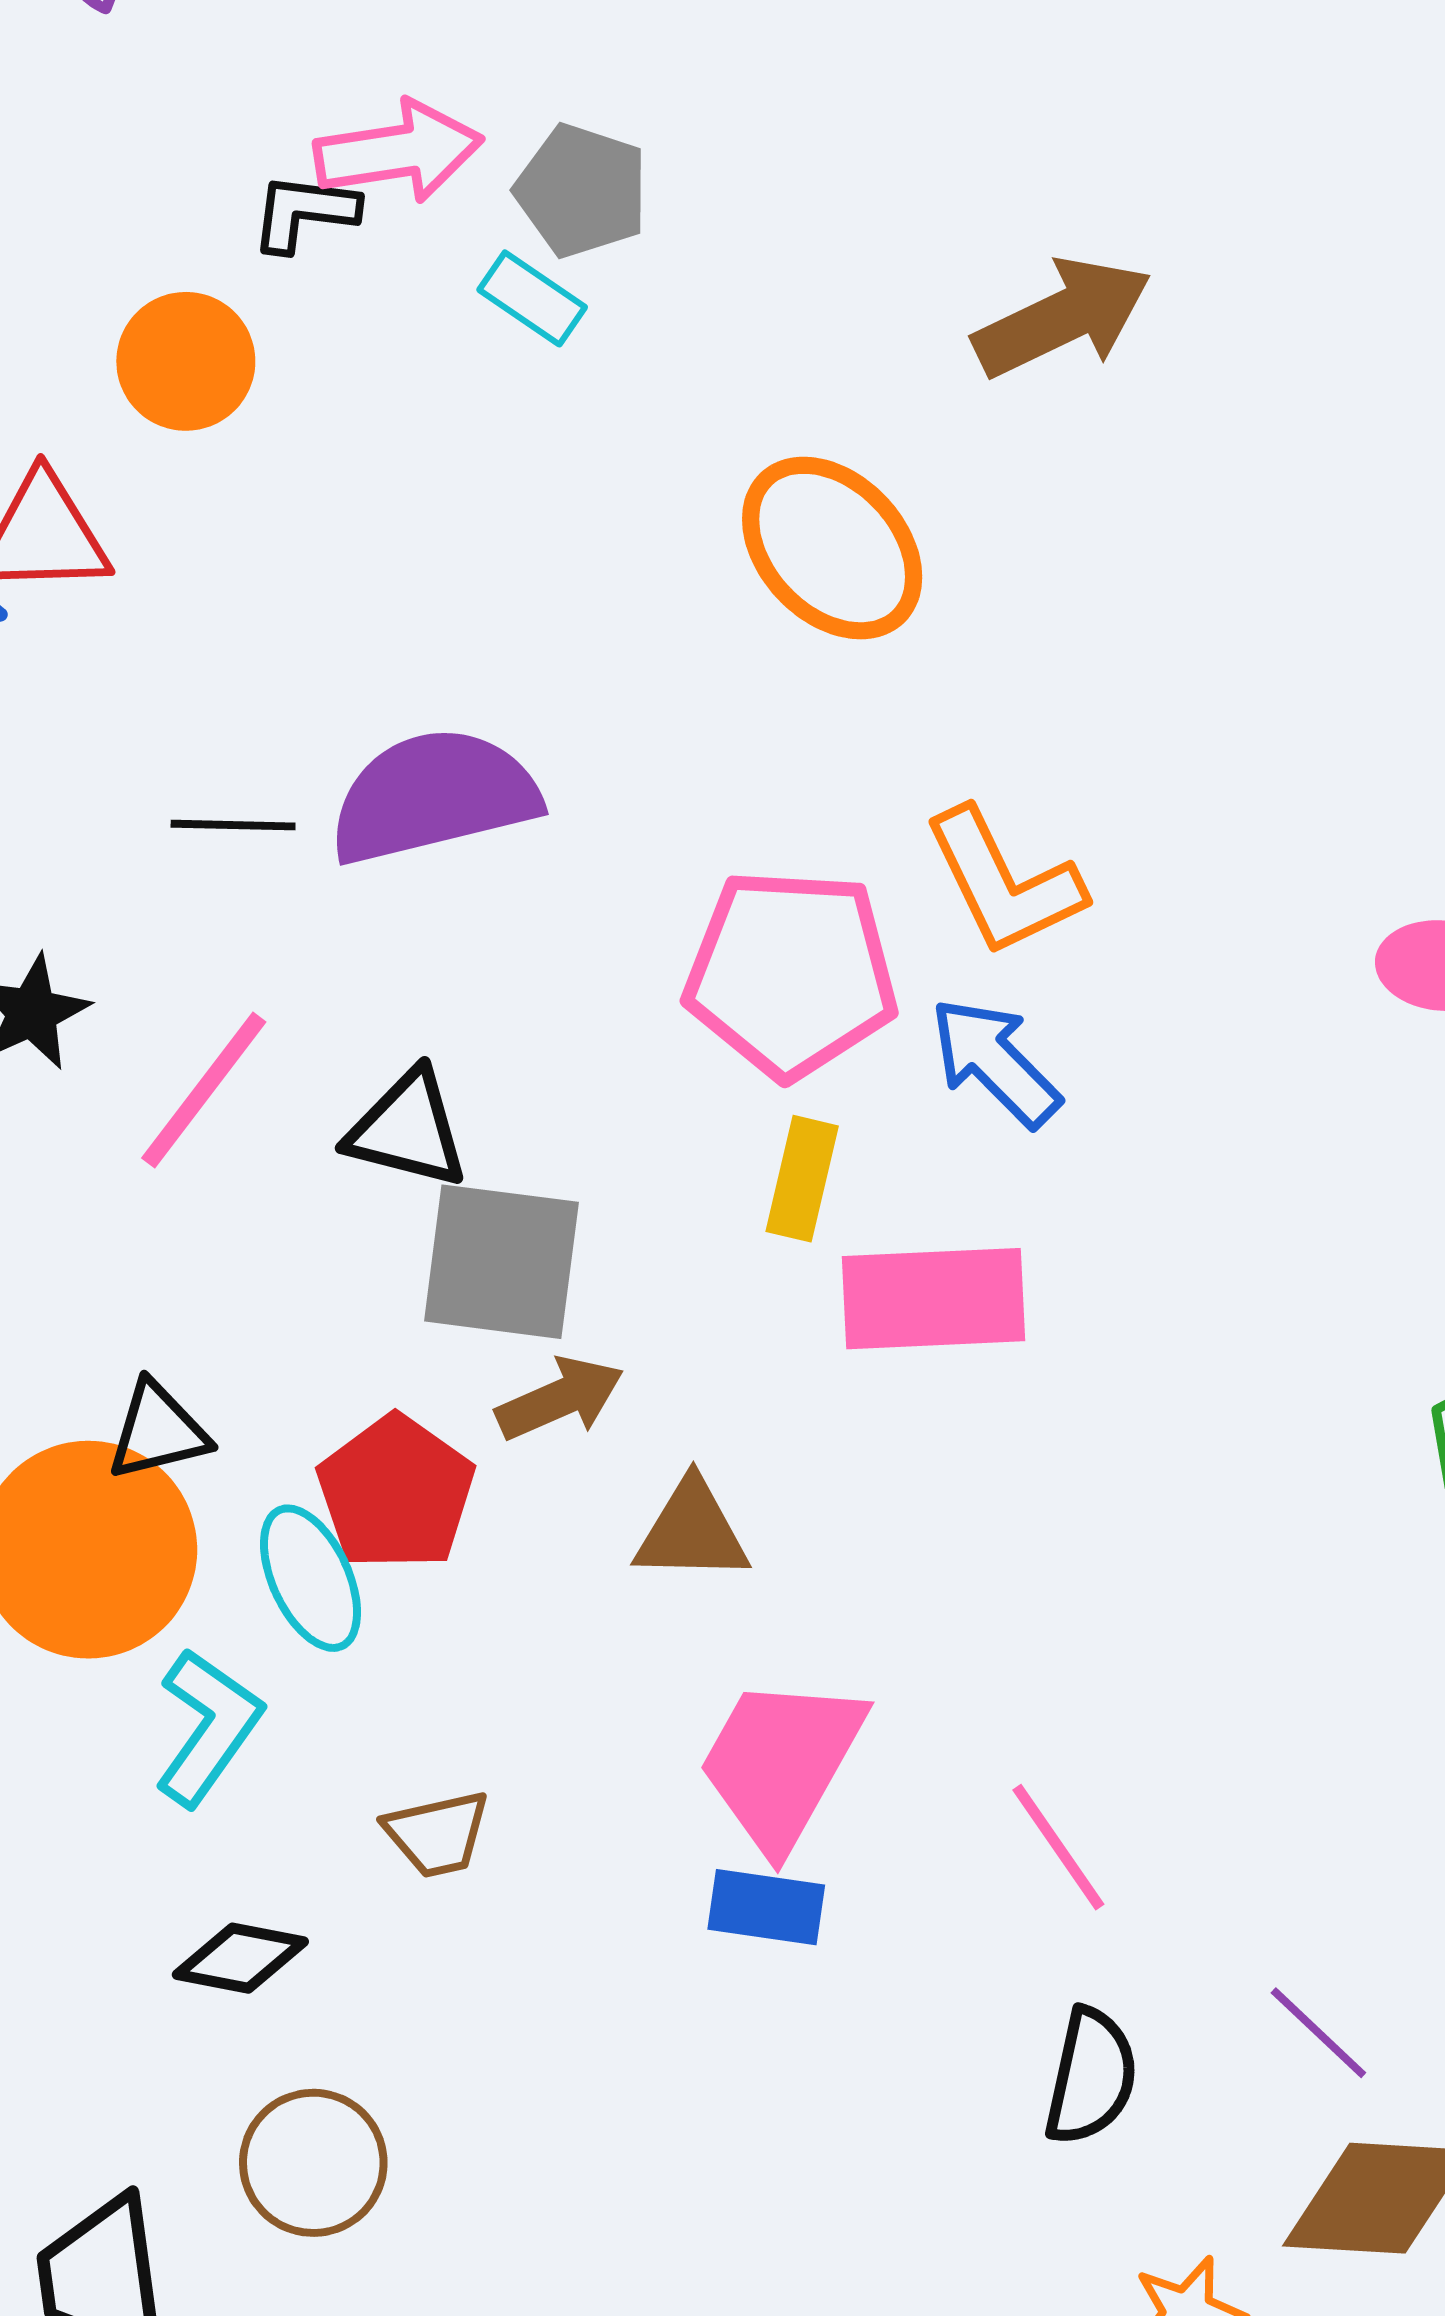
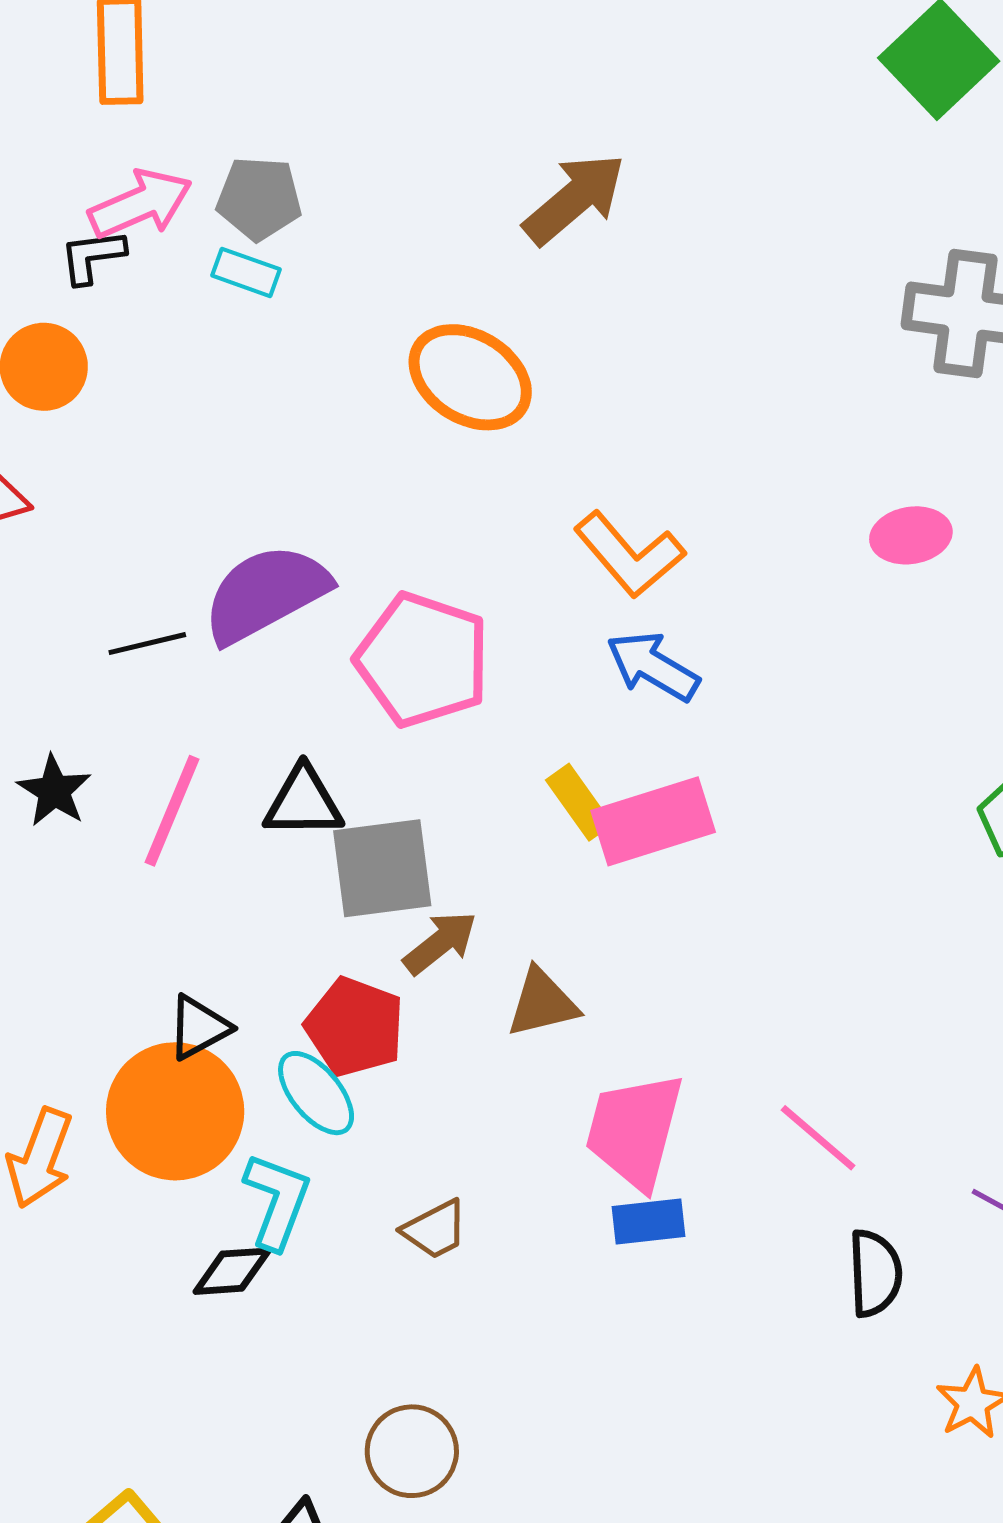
pink pentagon: (791, 973) -> (423, 660), moved, turned 30
yellow rectangle: (802, 1179) -> (579, 802), moved, turned -34
black diamond: (240, 1958) -> (232, 1271), moved

